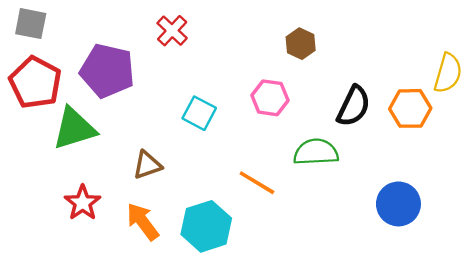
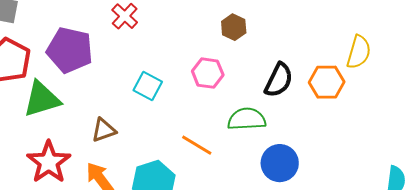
red star: (83, 203) -> (49, 162), size x1.4
blue circle: (398, 204) -> (280, 163), moved

